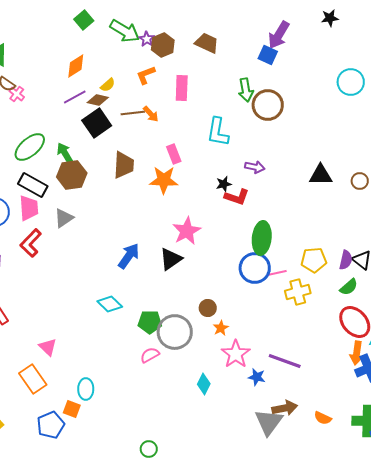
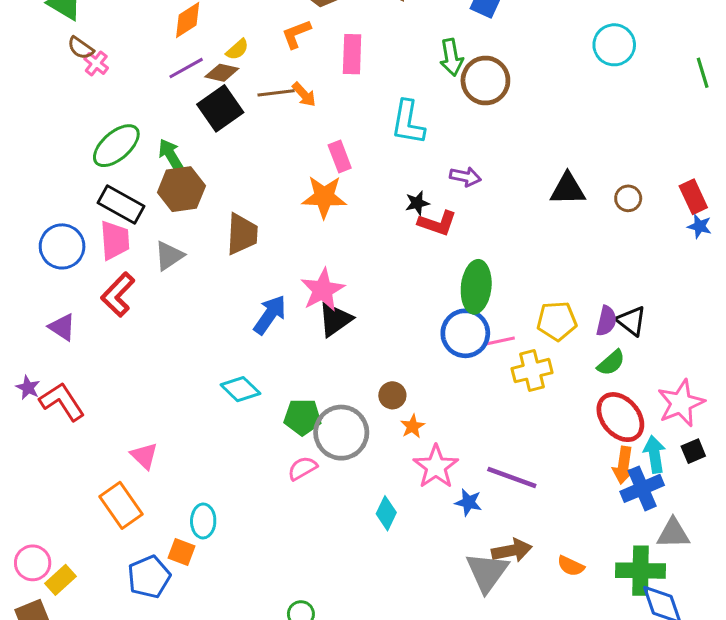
brown trapezoid: (124, 165) -> (242, 234), moved
pink star: (187, 231) -> (323, 290), moved

